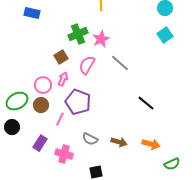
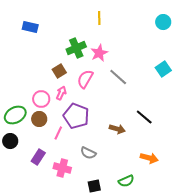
cyan square: (165, 35) -> (163, 69), moved
brown arrow: (119, 142) -> (117, 129), moved
green semicircle: (172, 164) -> (126, 181), moved

